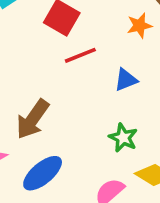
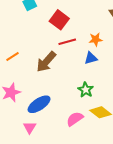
orange star: (139, 26) -> (96, 39), moved
brown arrow: (33, 119) -> (46, 62), moved

